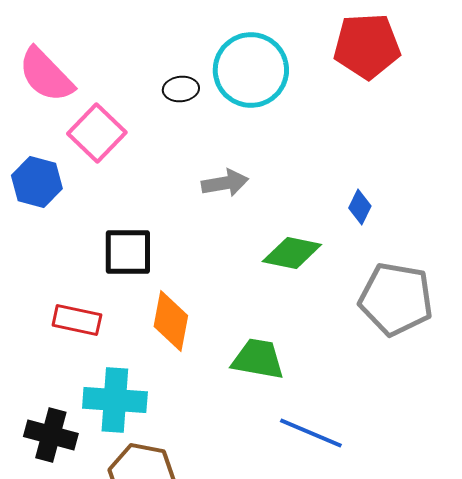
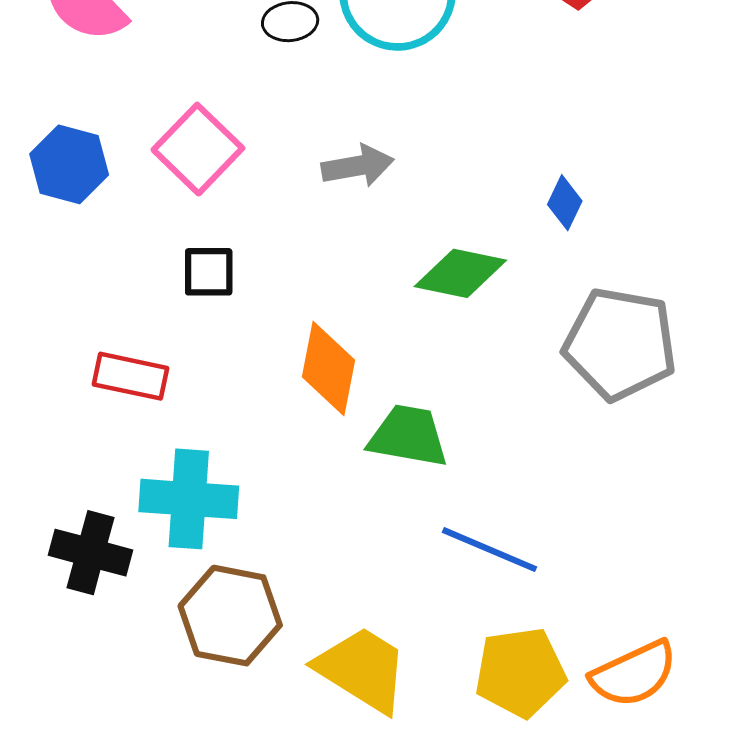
pink square: (97, 133) -> (198, 149), moved
black square: (128, 252) -> (209, 272), size x0.7
orange diamond: (171, 321) -> (328, 368), moved

